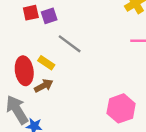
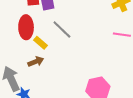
red ellipse: (24, 71) -> (26, 27), moved

